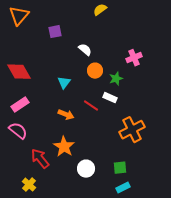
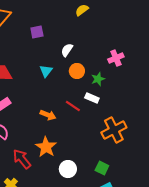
white semicircle: (85, 50) -> (67, 50), turned -96
cyan triangle: (64, 83) -> (46, 71), moved
green square: (120, 168) -> (102, 168), turned 32

